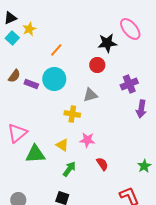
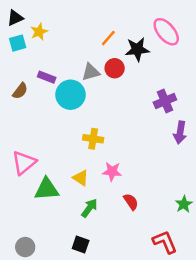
cyan square: (12, 38) -> (18, 43), turned 32
orange line: (56, 50) -> (108, 38), moved
red circle: (97, 65) -> (115, 68), moved
purple rectangle: (31, 84) -> (47, 77), moved
gray triangle: (90, 95) -> (91, 72), moved

